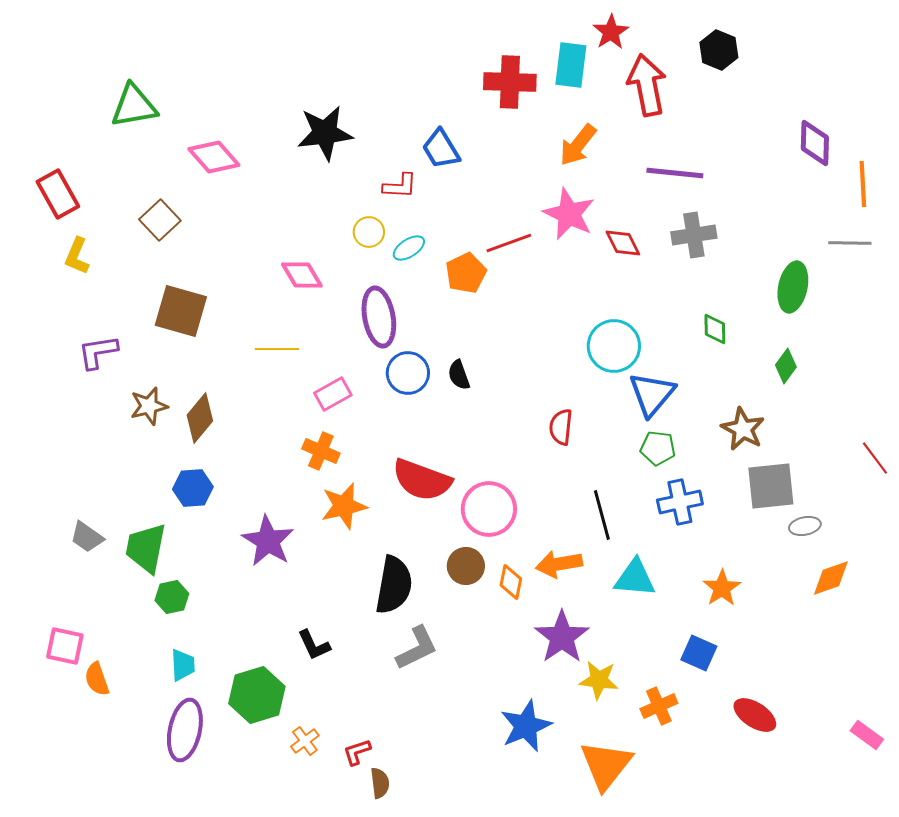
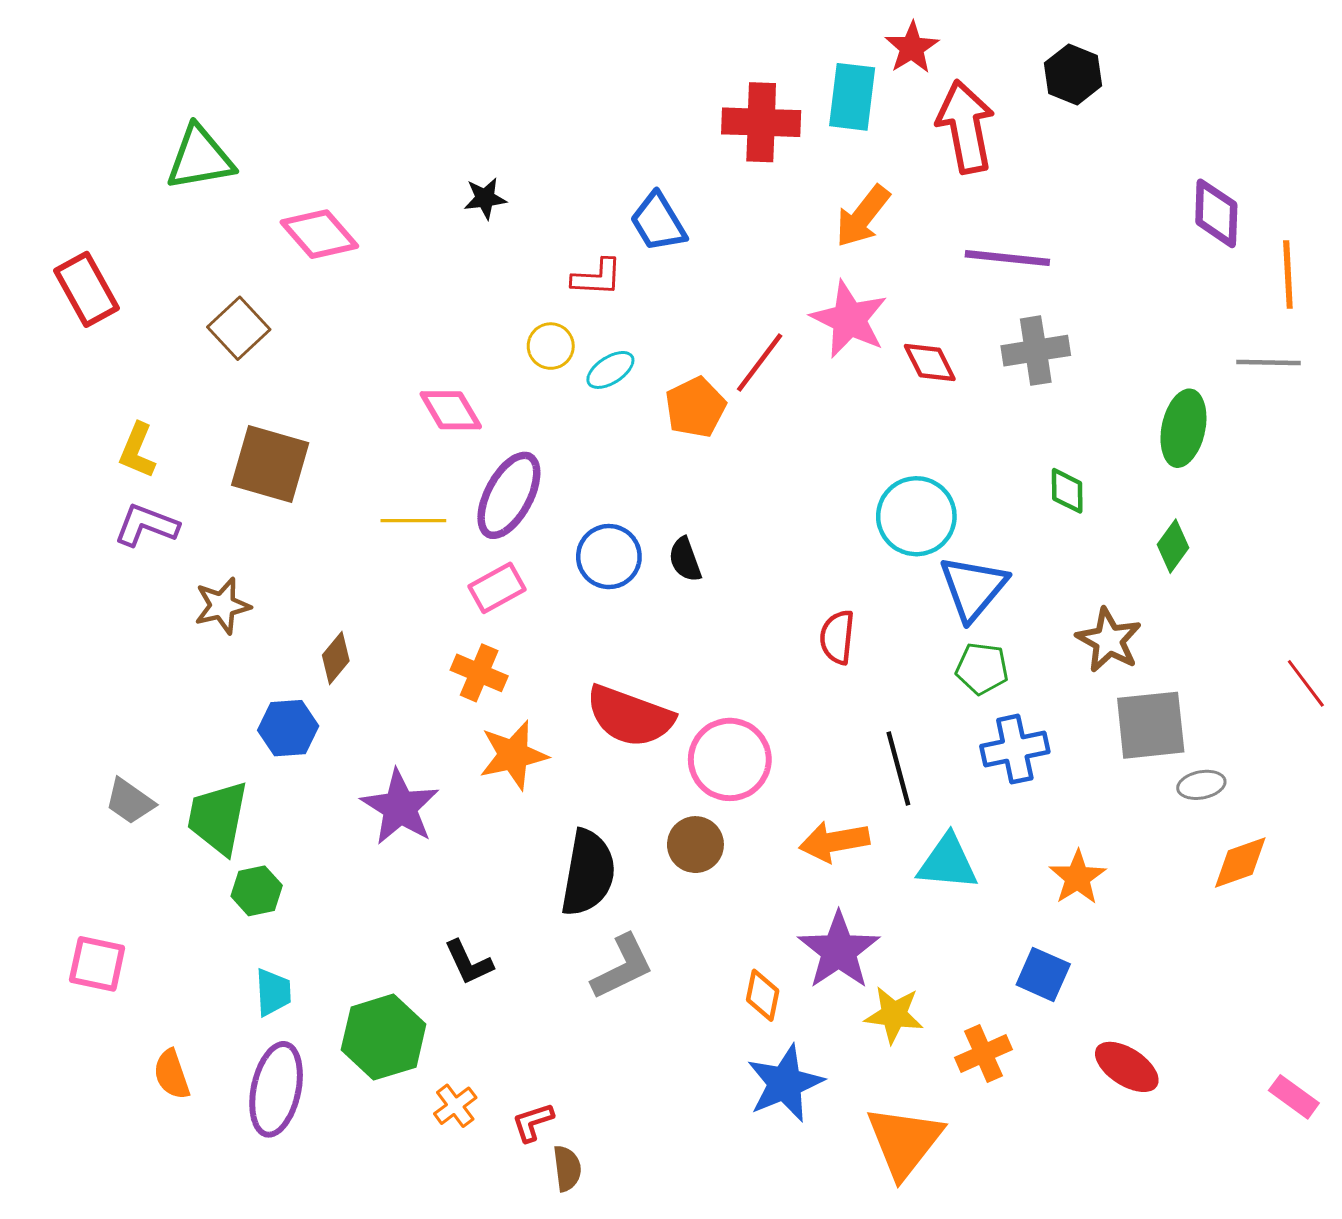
black star: (325, 133) -> (485, 198), size x0.5
red line: (509, 243) -> (760, 363), turned -33
yellow L-shape: (77, 256) -> (137, 451), moved
purple ellipse: (379, 317) -> (509, 495), moved, turned 38
purple L-shape: (98, 352) -> (146, 525), turned 30
brown diamond: (200, 418) -> (336, 658), moved, size x0.7
orange diamond: (511, 582) -> (763, 995), moved
orange semicircle: (97, 679) -> (172, 1074), moved

